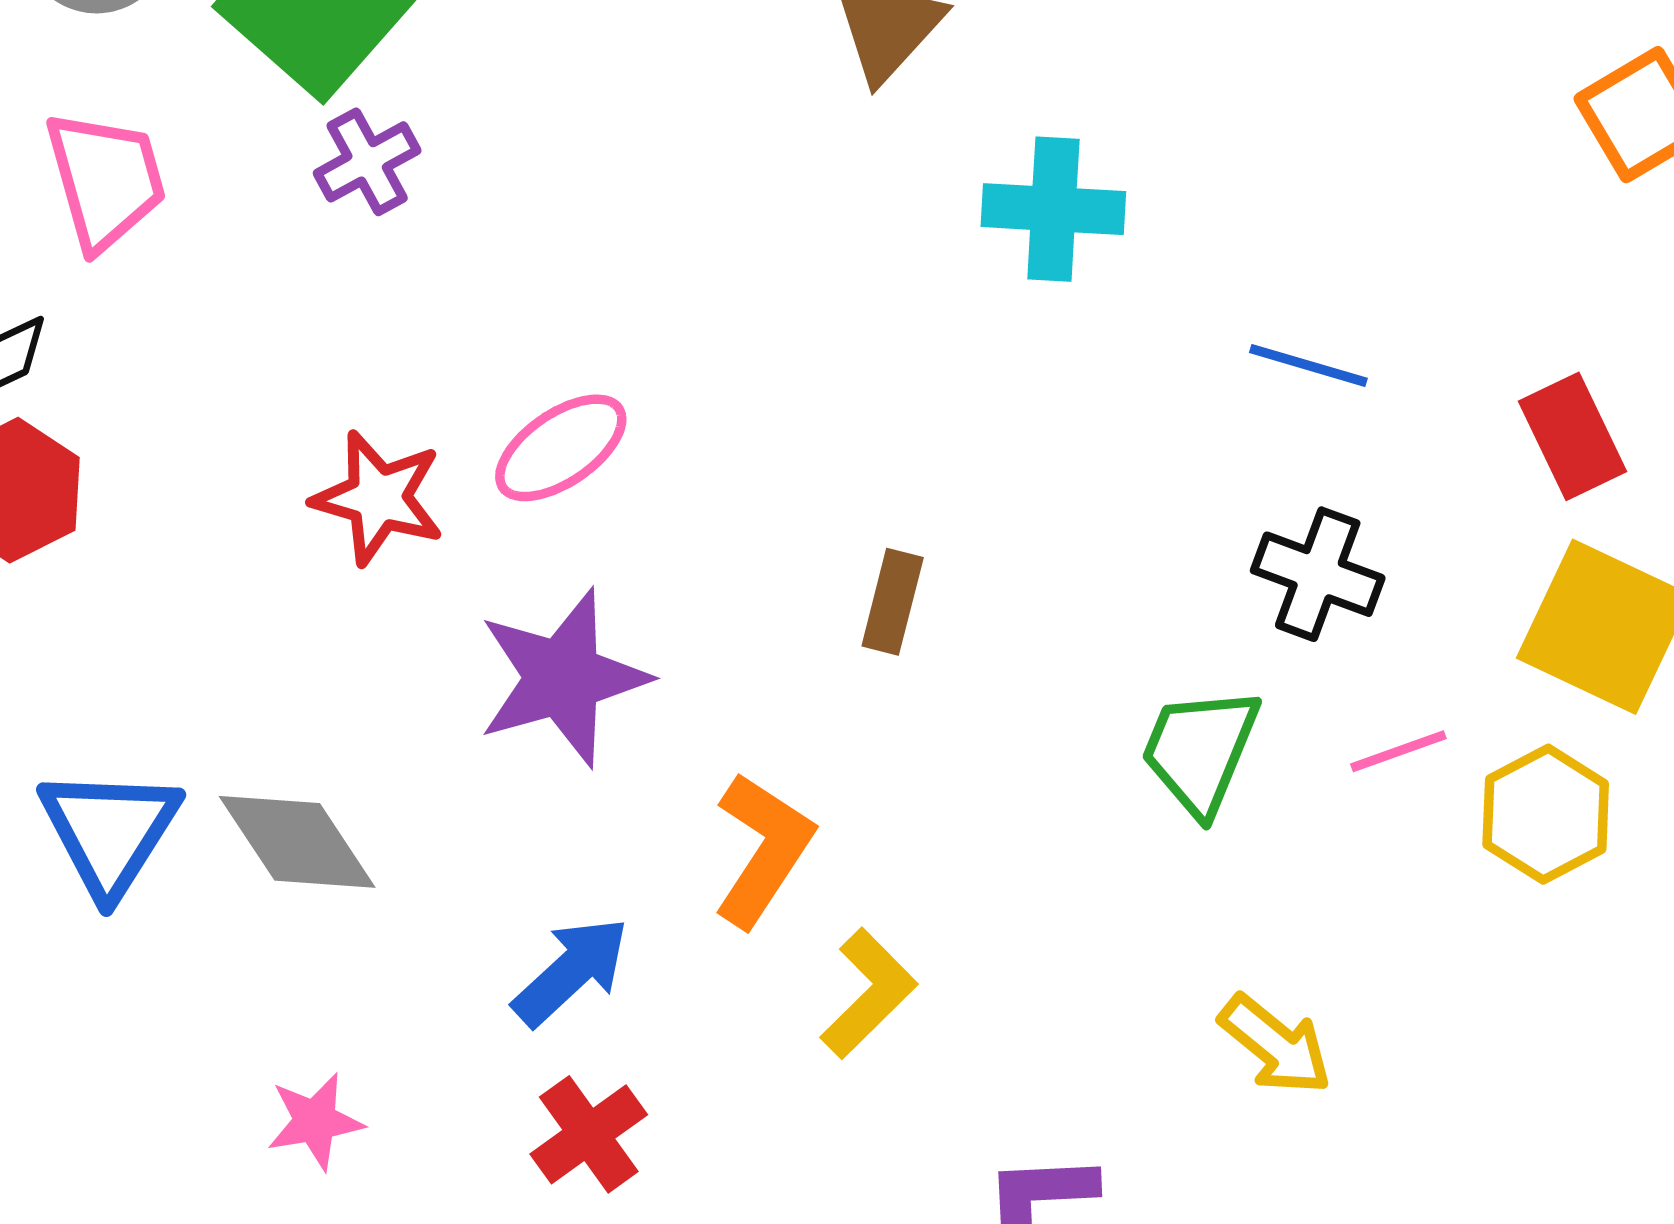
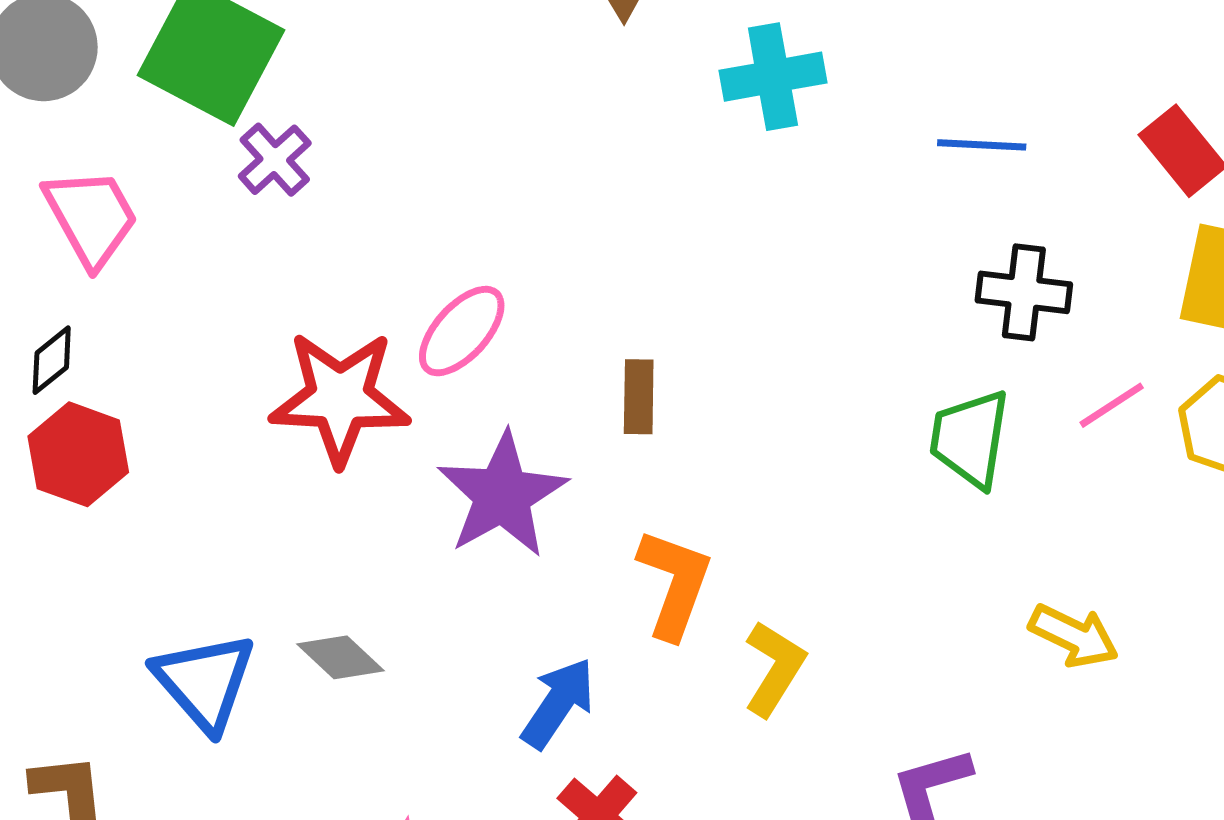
red star: (378, 498) -> (340, 398), size x1.4
brown rectangle: (893, 602) -> (639, 397), moved
gray diamond: (297, 842) -> (340, 657), size x0.7

